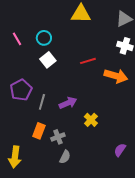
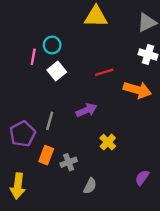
pink line: (17, 39) -> (33, 57), moved, turned 40
purple pentagon: (21, 90) -> (22, 134), moved
purple arrow: (68, 103) -> (86, 110), moved
gray semicircle: (65, 157) -> (90, 186), moved

